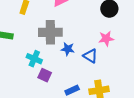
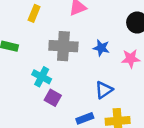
blue star: (68, 49) -> (101, 48), moved
blue triangle: (90, 56) -> (104, 90), moved, turned 49

